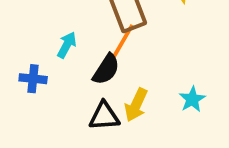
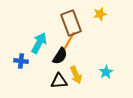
cyan arrow: (67, 45) -> (39, 43), size x1.5
yellow arrow: (136, 105) -> (76, 75), turned -48

